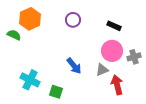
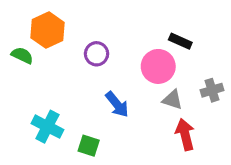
purple circle: (73, 20) -> (97, 54), moved
pink circle: (112, 51) -> (158, 66), moved
gray triangle: (102, 70) -> (172, 100), moved, turned 40

